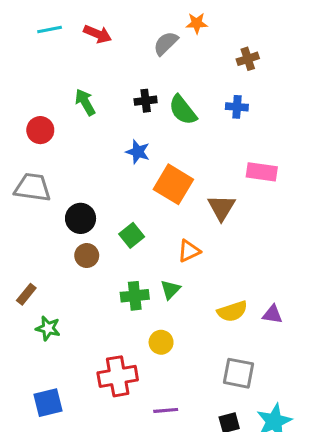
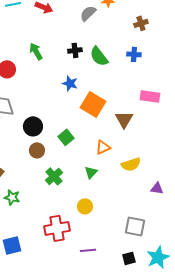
green cross: (135, 296) -> (54, 176), moved, turned -36
yellow semicircle: (232, 311) -> (131, 164), moved

